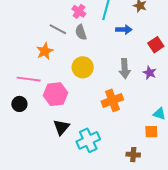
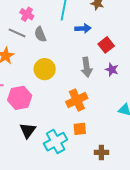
pink cross: (79, 11) -> (27, 14), moved
red square: (156, 45) -> (106, 45), moved
orange square: (151, 132) -> (80, 129), moved

